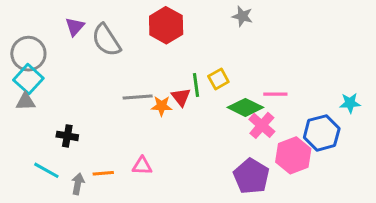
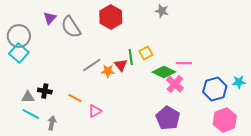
gray line: (138, 97) -> (92, 65), turned -30
gray triangle: (25, 102) -> (28, 97), moved
cyan star: (350, 103) -> (239, 82), moved
pink hexagon: (293, 155) -> (225, 120), moved
pink triangle: (142, 166) -> (95, 111), turned -32
orange line: (103, 173) -> (75, 98), moved, turned 32

